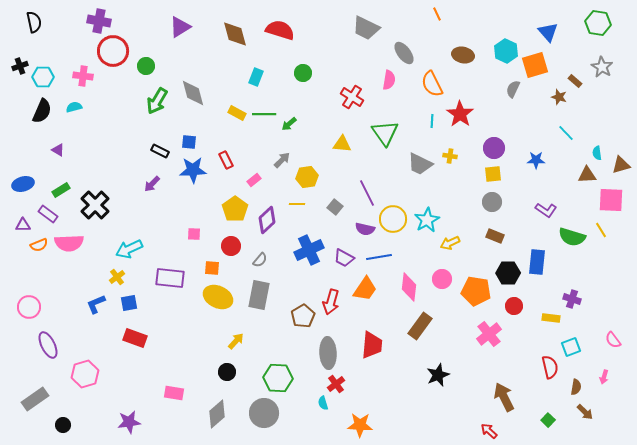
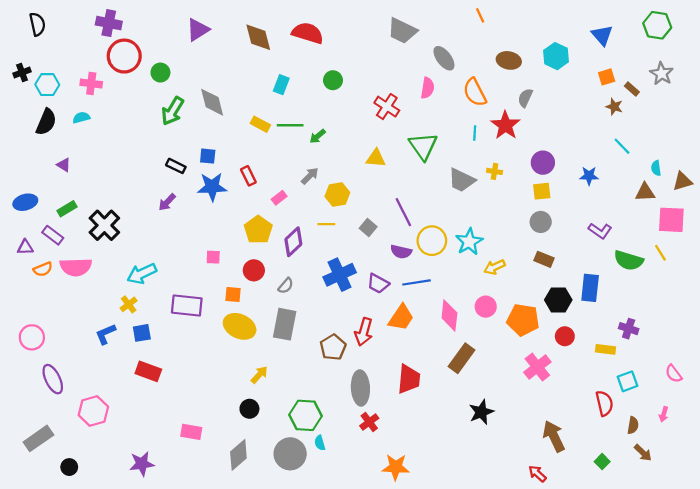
orange square: (535, 65) -> (607, 77), moved, size x0.6
gray semicircle: (513, 89) -> (525, 98), moved
cyan semicircle: (323, 403) -> (320, 443), moved

